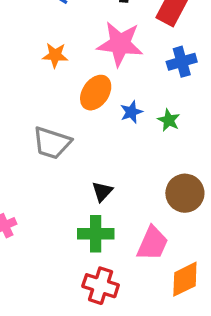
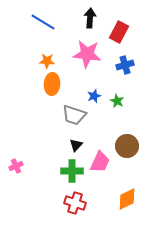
orange ellipse: (96, 93) -> (52, 84), moved, turned -30
gray trapezoid: (52, 143) -> (74, 115), moved
pink trapezoid: (152, 243) -> (100, 162), moved

